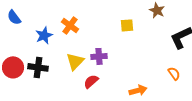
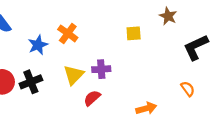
black cross: (38, 67) -> (31, 82), turned -30

